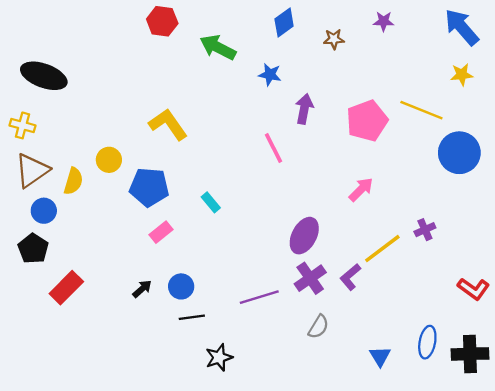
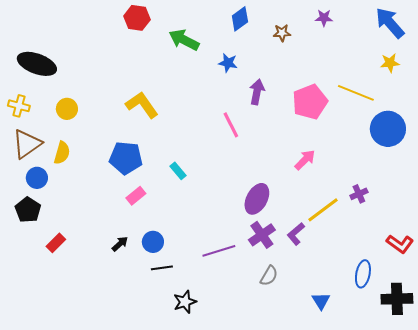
yellow circle: (109, 160) -> (67, 109), moved
red rectangle: (66, 288) -> (56, 243), size x0.7
blue ellipse: (427, 342) -> (363, 274), moved

